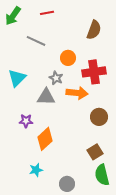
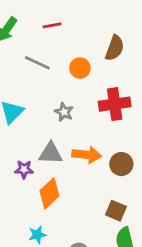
orange circle: (68, 58) -> (80, 68), moved
orange arrow: (77, 93) -> (87, 155), moved
gray triangle: (46, 97) -> (51, 153), moved
brown square: (95, 152) -> (116, 211), turned -35

